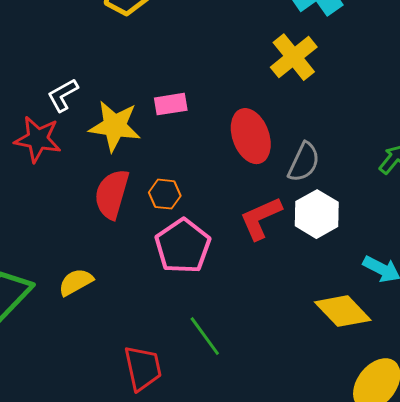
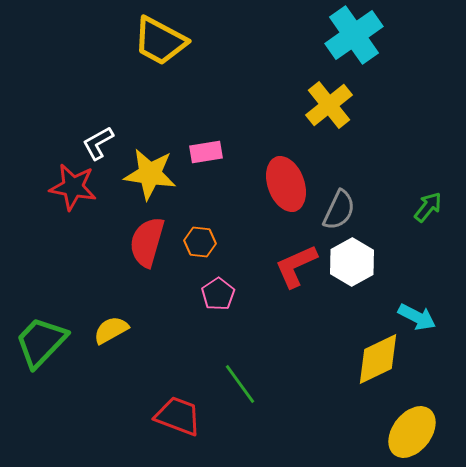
pink pentagon: (183, 246) -> (218, 294), size x0.6
yellow diamond: (343, 311) -> (378, 359), turned -72
red trapezoid: (143, 368) -> (178, 416), turned -57

